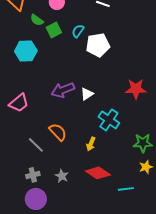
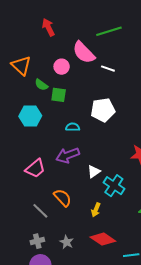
green square: (54, 30) -> (59, 95), turned 35
cyan semicircle: (78, 31) -> (73, 127), moved, turned 56
white triangle: (87, 94) -> (94, 171), moved
pink trapezoid: (19, 103) -> (35, 168), moved

